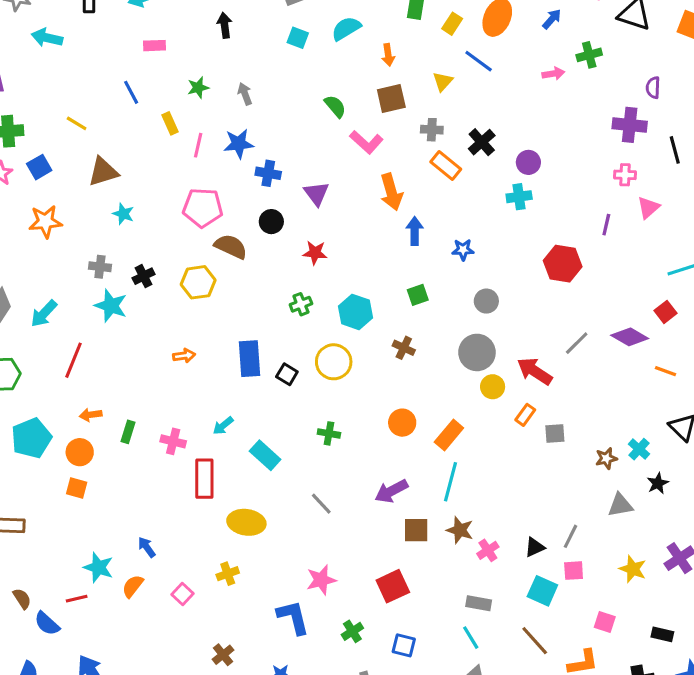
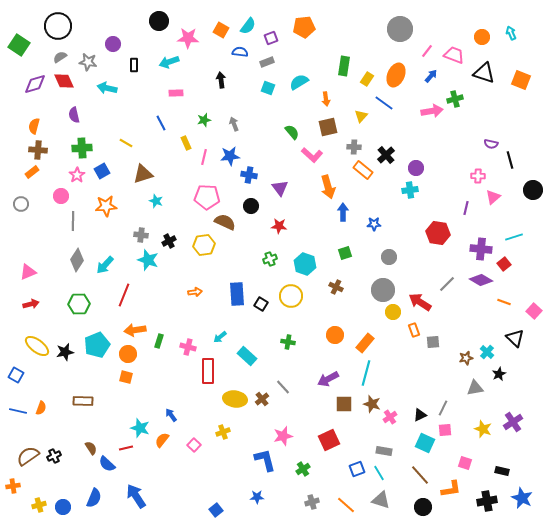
pink arrow: (553, 74) -> (432, 111), size x1.5
purple semicircle: (653, 88) -> (491, 144), moved, turned -80
purple cross: (630, 125) -> (481, 249), moved
orange arrow: (91, 415) -> (135, 330), size x1.5
orange rectangle: (525, 415) -> (414, 330), turned -56
blue square: (404, 645) -> (357, 469), moved, turned -35
brown cross: (223, 655) -> (262, 399), moved

